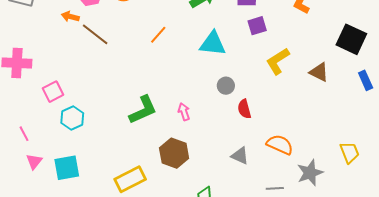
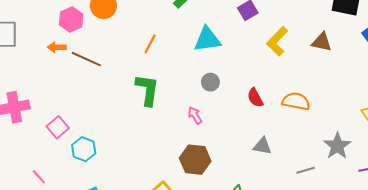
gray circle: (226, 86) -> (210, 82), moved
green L-shape: (143, 110) -> (147, 90), moved, turned -44
orange semicircle: (280, 145) -> (296, 101), moved

